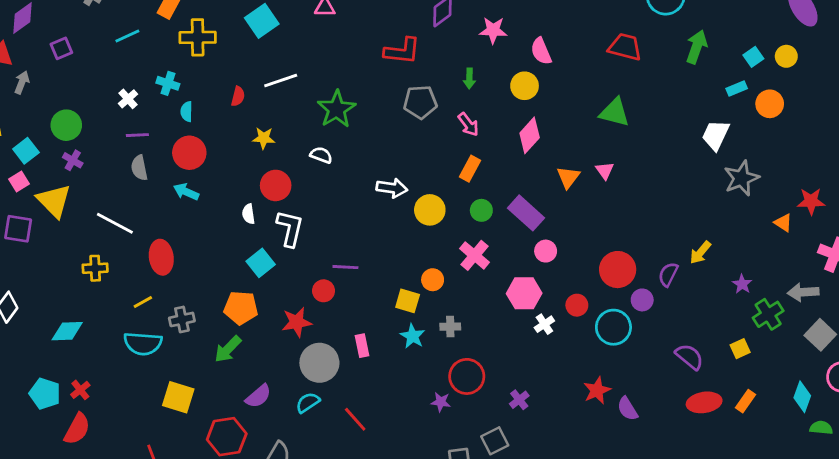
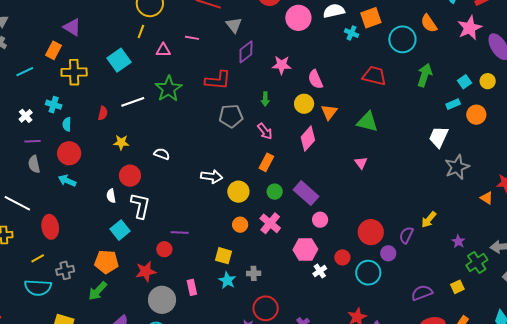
green star: (337, 109) -> (169, 89), moved
orange triangle: (568, 177) -> (329, 112), moved
orange circle: (433, 280) -> (240, 225), moved
purple semicircle: (689, 357) -> (422, 293), turned -60

